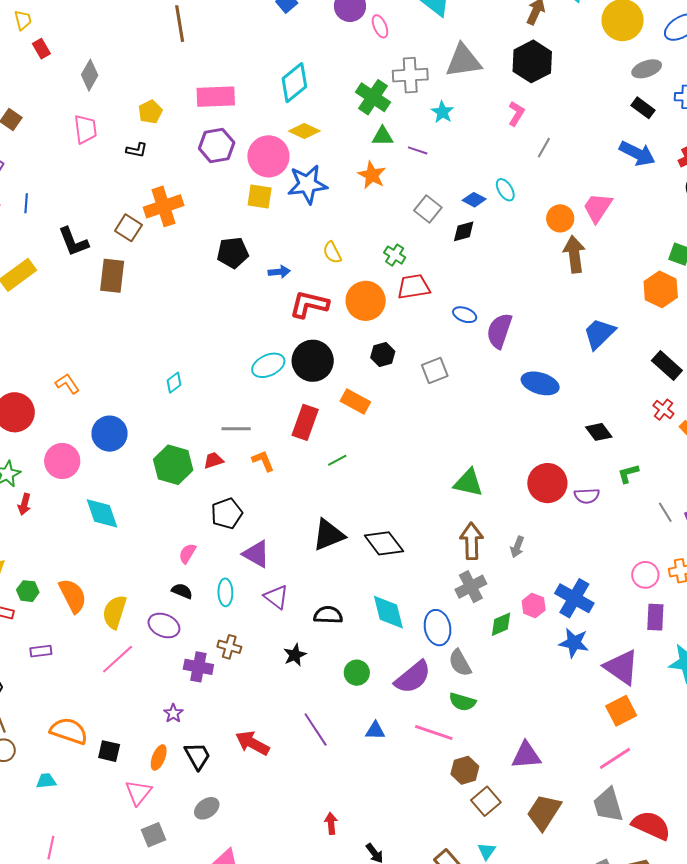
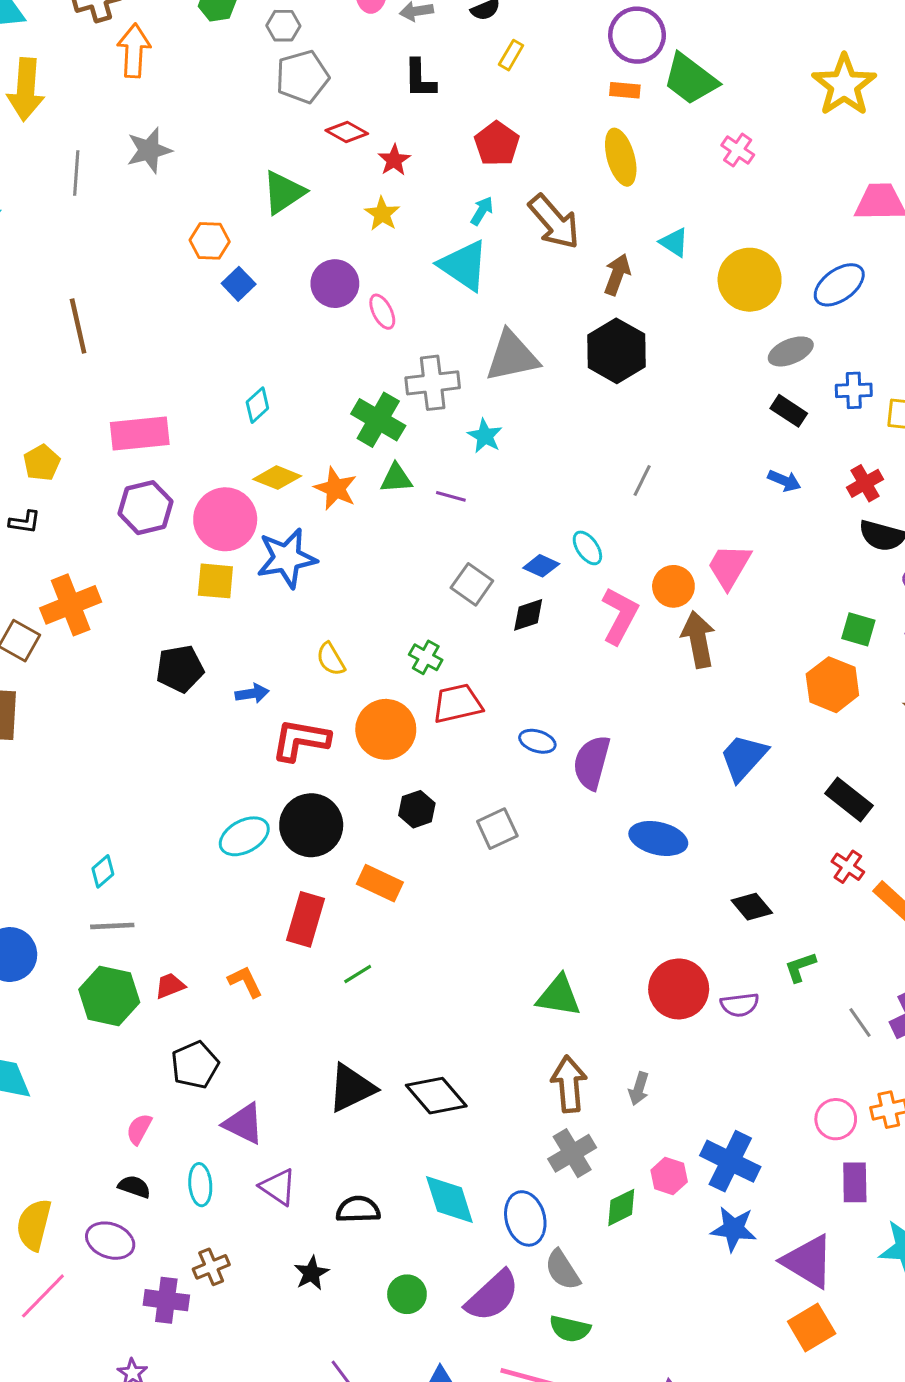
cyan diamond: (294, 83) -> (257, 405), size x0.6
pink L-shape: (516, 114) -> (620, 616), moved, size x1.5
blue arrow: (637, 153) -> (784, 481), size x0.6
orange star: (372, 175) -> (336, 488), moved
gray line: (236, 429) -> (112, 926), moved
brown cross: (229, 647) -> (211, 1267), turned -35

